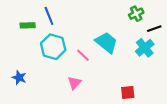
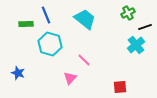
cyan trapezoid: (106, 42) -> (85, 19), moved
pink line: (83, 55) -> (84, 60), moved

